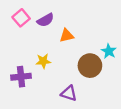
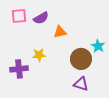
pink square: (21, 18) -> (19, 16), turned 35
purple triangle: (69, 93) -> (81, 84), moved

